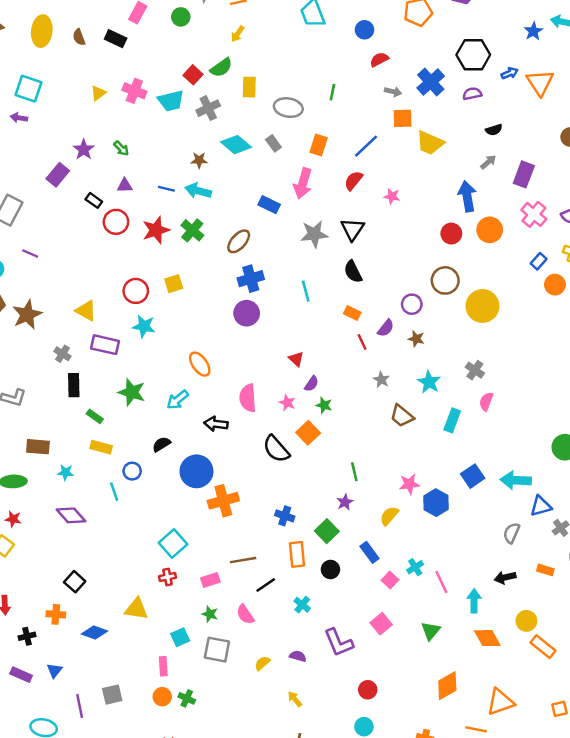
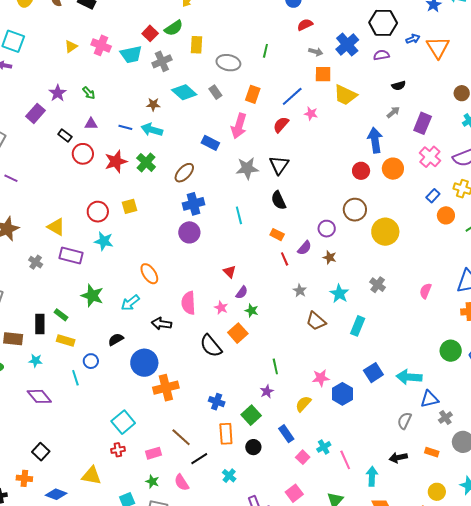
pink star: (392, 196) -> (311, 114), moved
black rectangle: (74, 385) -> (40, 324), moved
pink semicircle: (486, 401) -> (425, 291), moved
brown line: (243, 560) -> (181, 437), turned 50
yellow circle: (526, 621) -> (437, 492), moved

